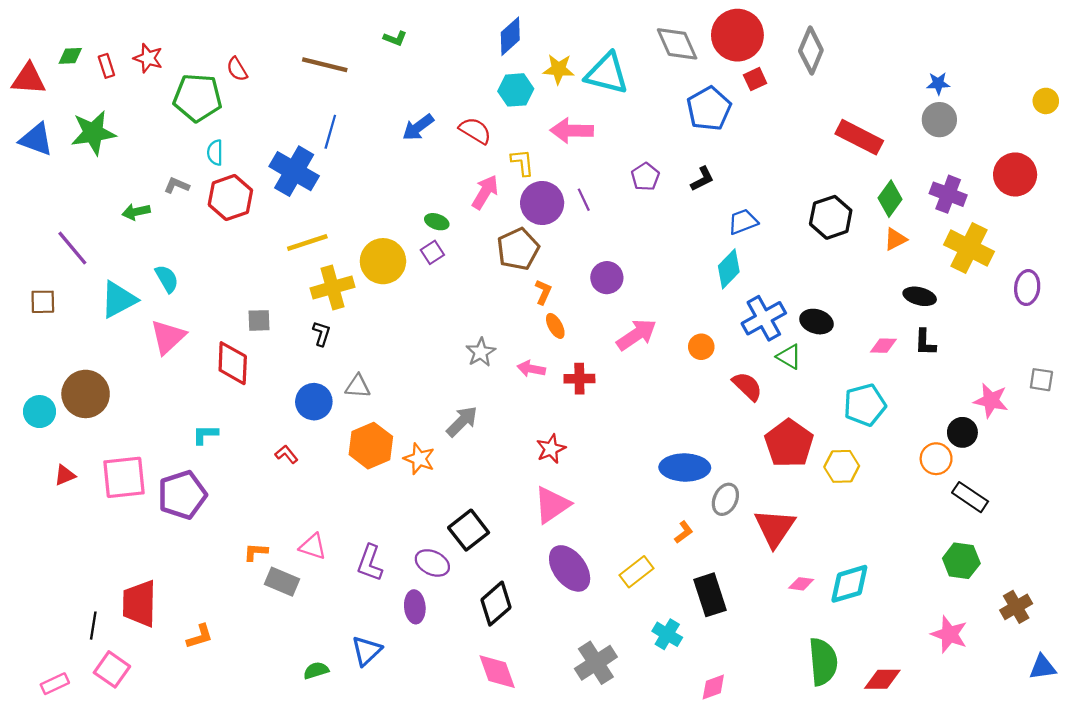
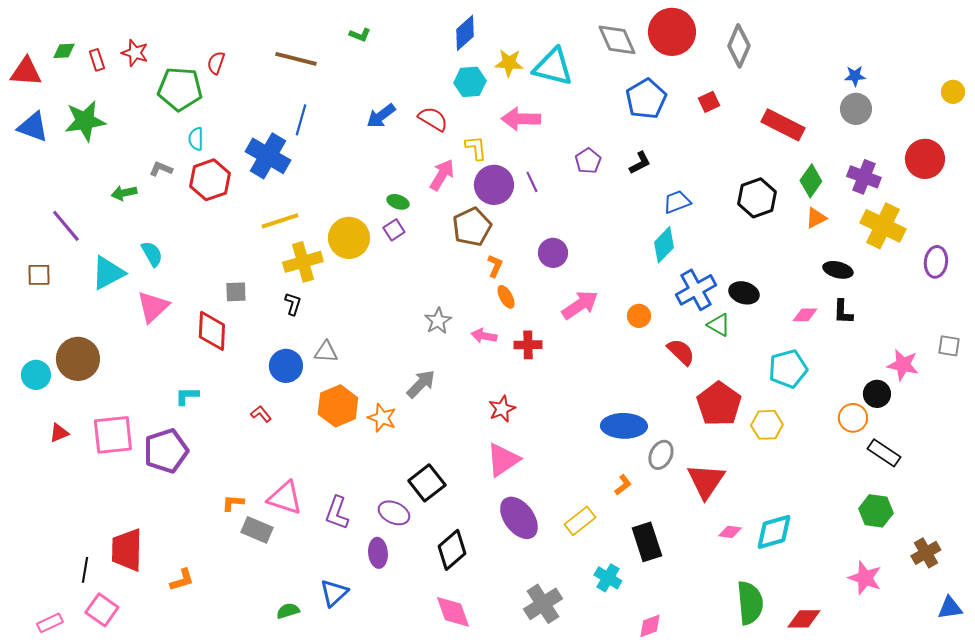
red semicircle: (237, 69) -> (216, 63), turned 50
red square: (755, 79) -> (709, 102), moved
pink triangle: (313, 546) -> (285, 498), size x1.4

